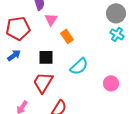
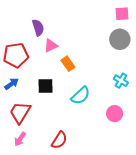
pink triangle: (51, 19) -> (51, 46), turned 32
cyan cross: (117, 34) -> (121, 81), moved
red trapezoid: (43, 82) -> (20, 113), moved

